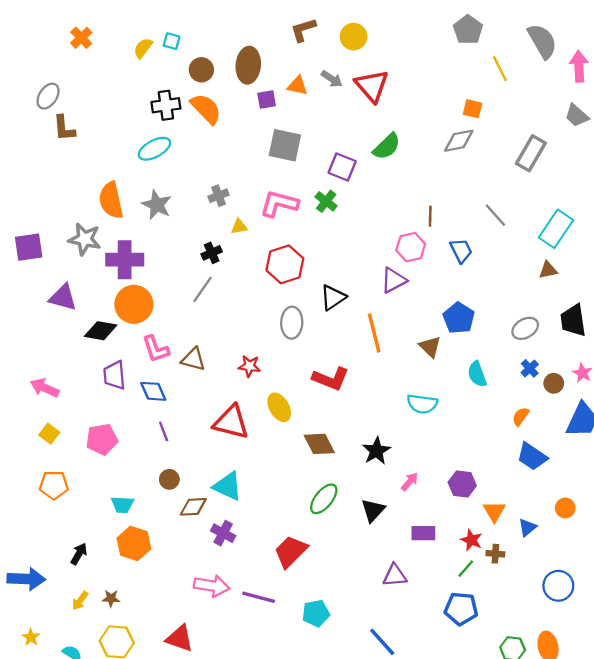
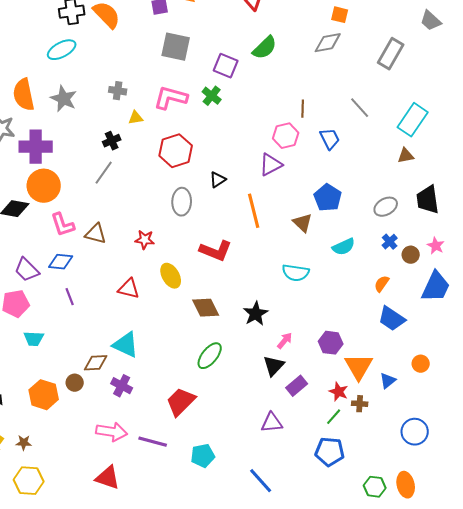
gray cross: (219, 196) -> (118, 91), turned 30
black triangle: (333, 297) -> (218, 180), size x0.7
cyan semicircle: (477, 374) -> (344, 247), turned -95
purple trapezoid: (114, 375) -> (27, 270), moved, turned -40
blue diamond: (153, 391) -> (61, 262), turned -60
red triangle: (231, 422) -> (129, 289), size x0.7
brown circle: (169, 479) -> (75, 383), moved
cyan trapezoid: (122, 505) -> (34, 339), moved
black triangle: (373, 510) -> (274, 366), moved
orange triangle: (494, 511) -> (359, 367), size x1.4
purple rectangle: (423, 533) -> (297, 386), turned -40
red triangle: (180, 638) -> (108, 478), moved

